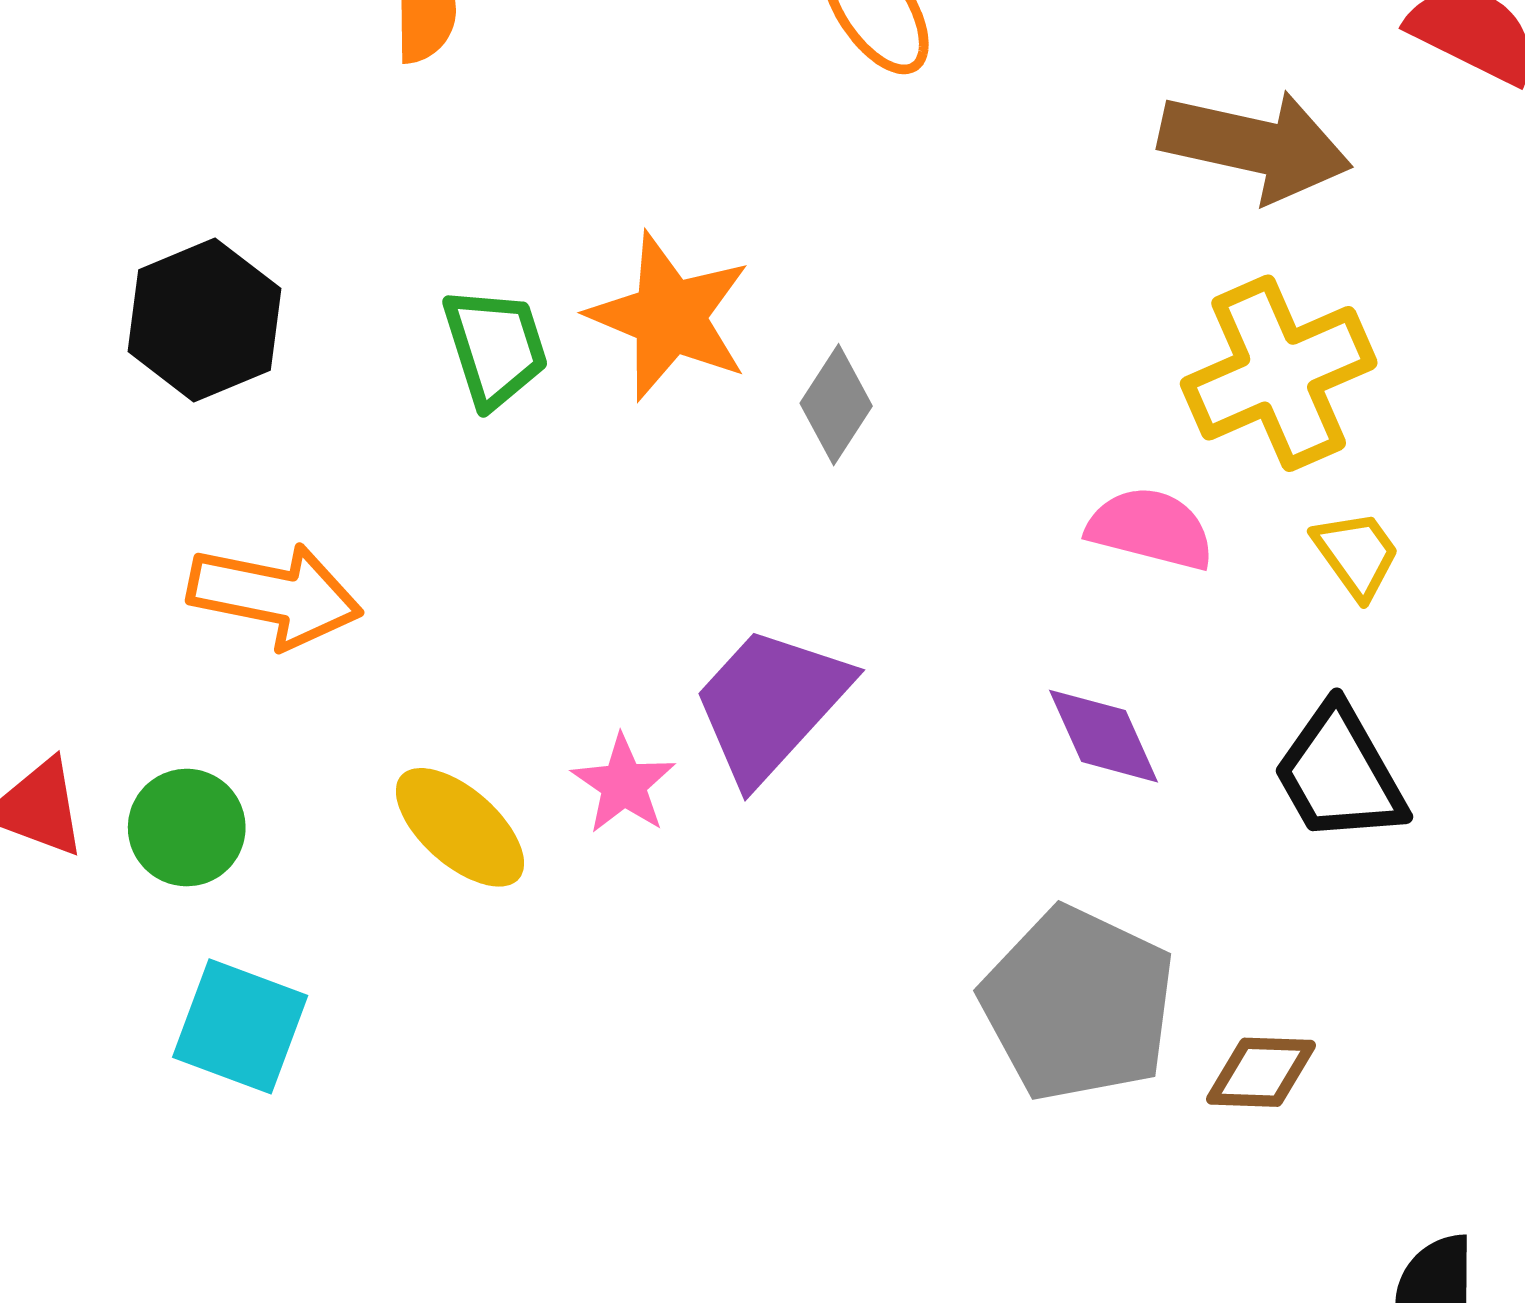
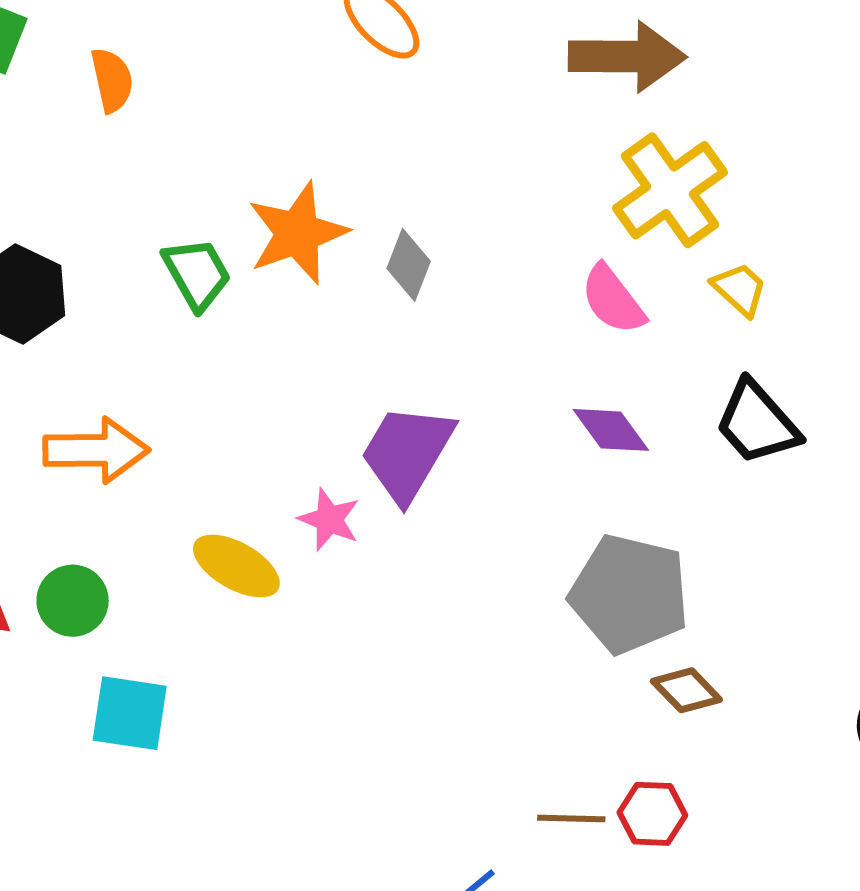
orange star: (669, 317) -> (297, 233), turned -30
pink semicircle: (1151, 529) -> (613, 300), turned -130
brown diamond: (1261, 1072) -> (686, 690), moved, turned 56

